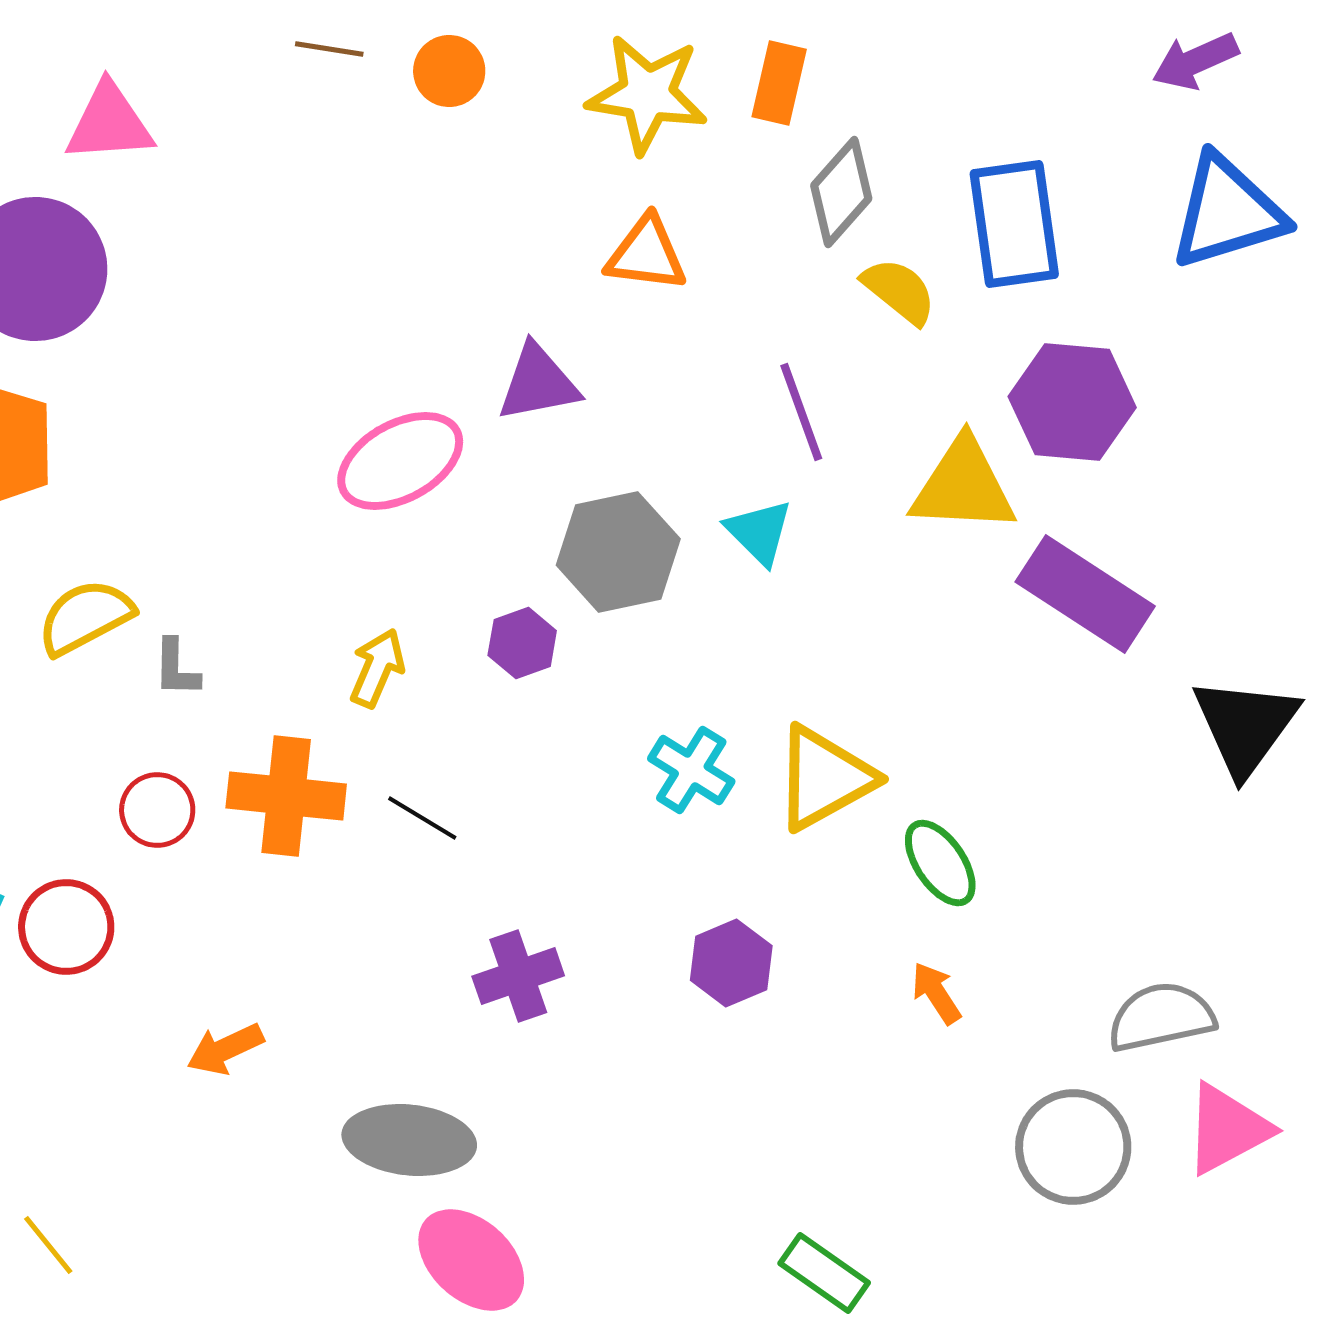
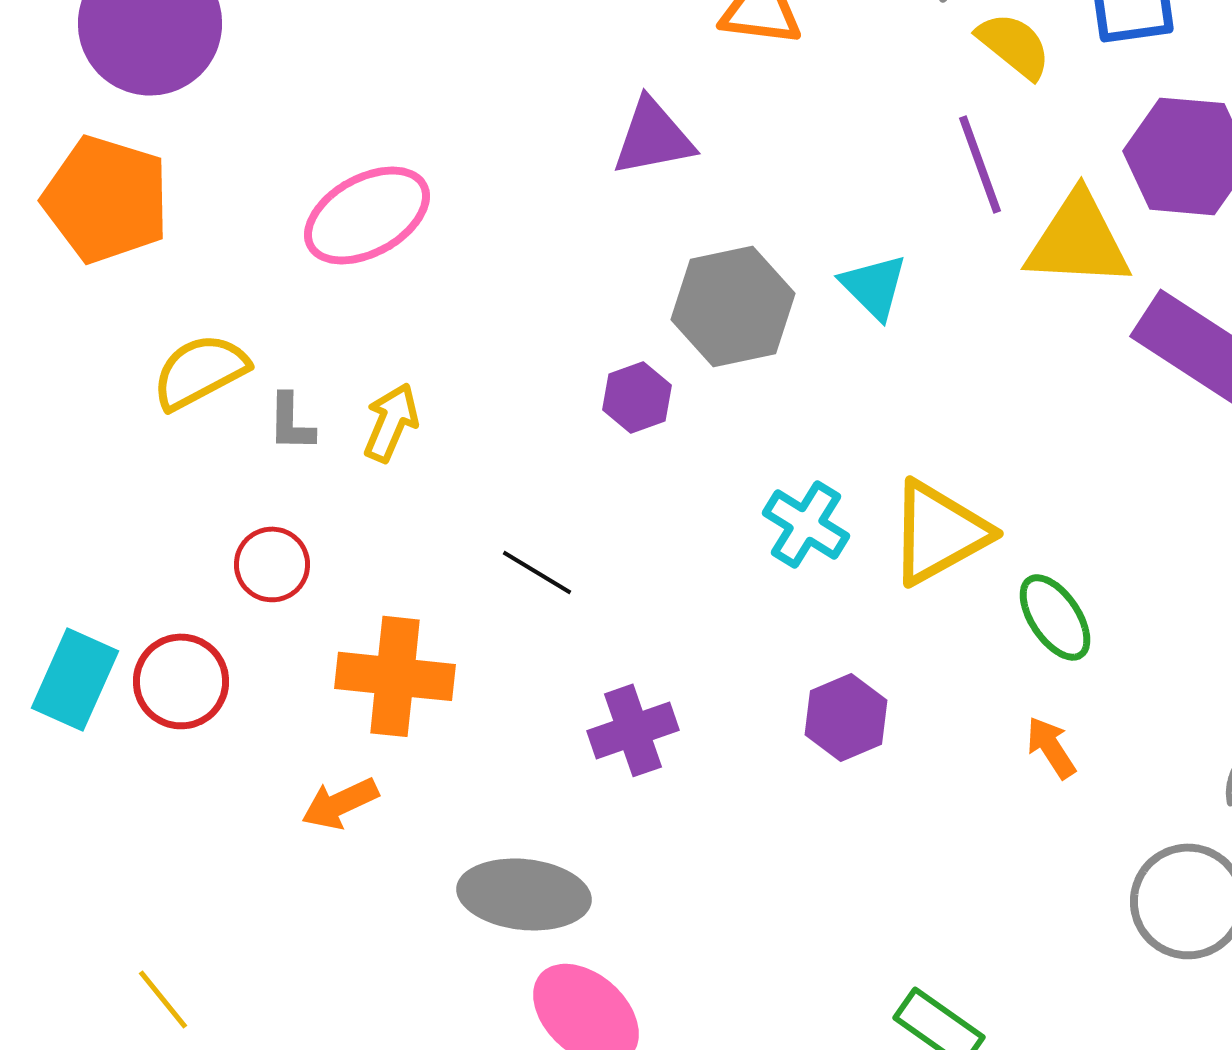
purple line: (801, 412) -> (980, 164), moved
pink ellipse: (400, 461) -> (367, 215), moved
yellow arrow: (377, 668) -> (391, 422), moved
orange cross: (286, 796) -> (395, 676), moved

